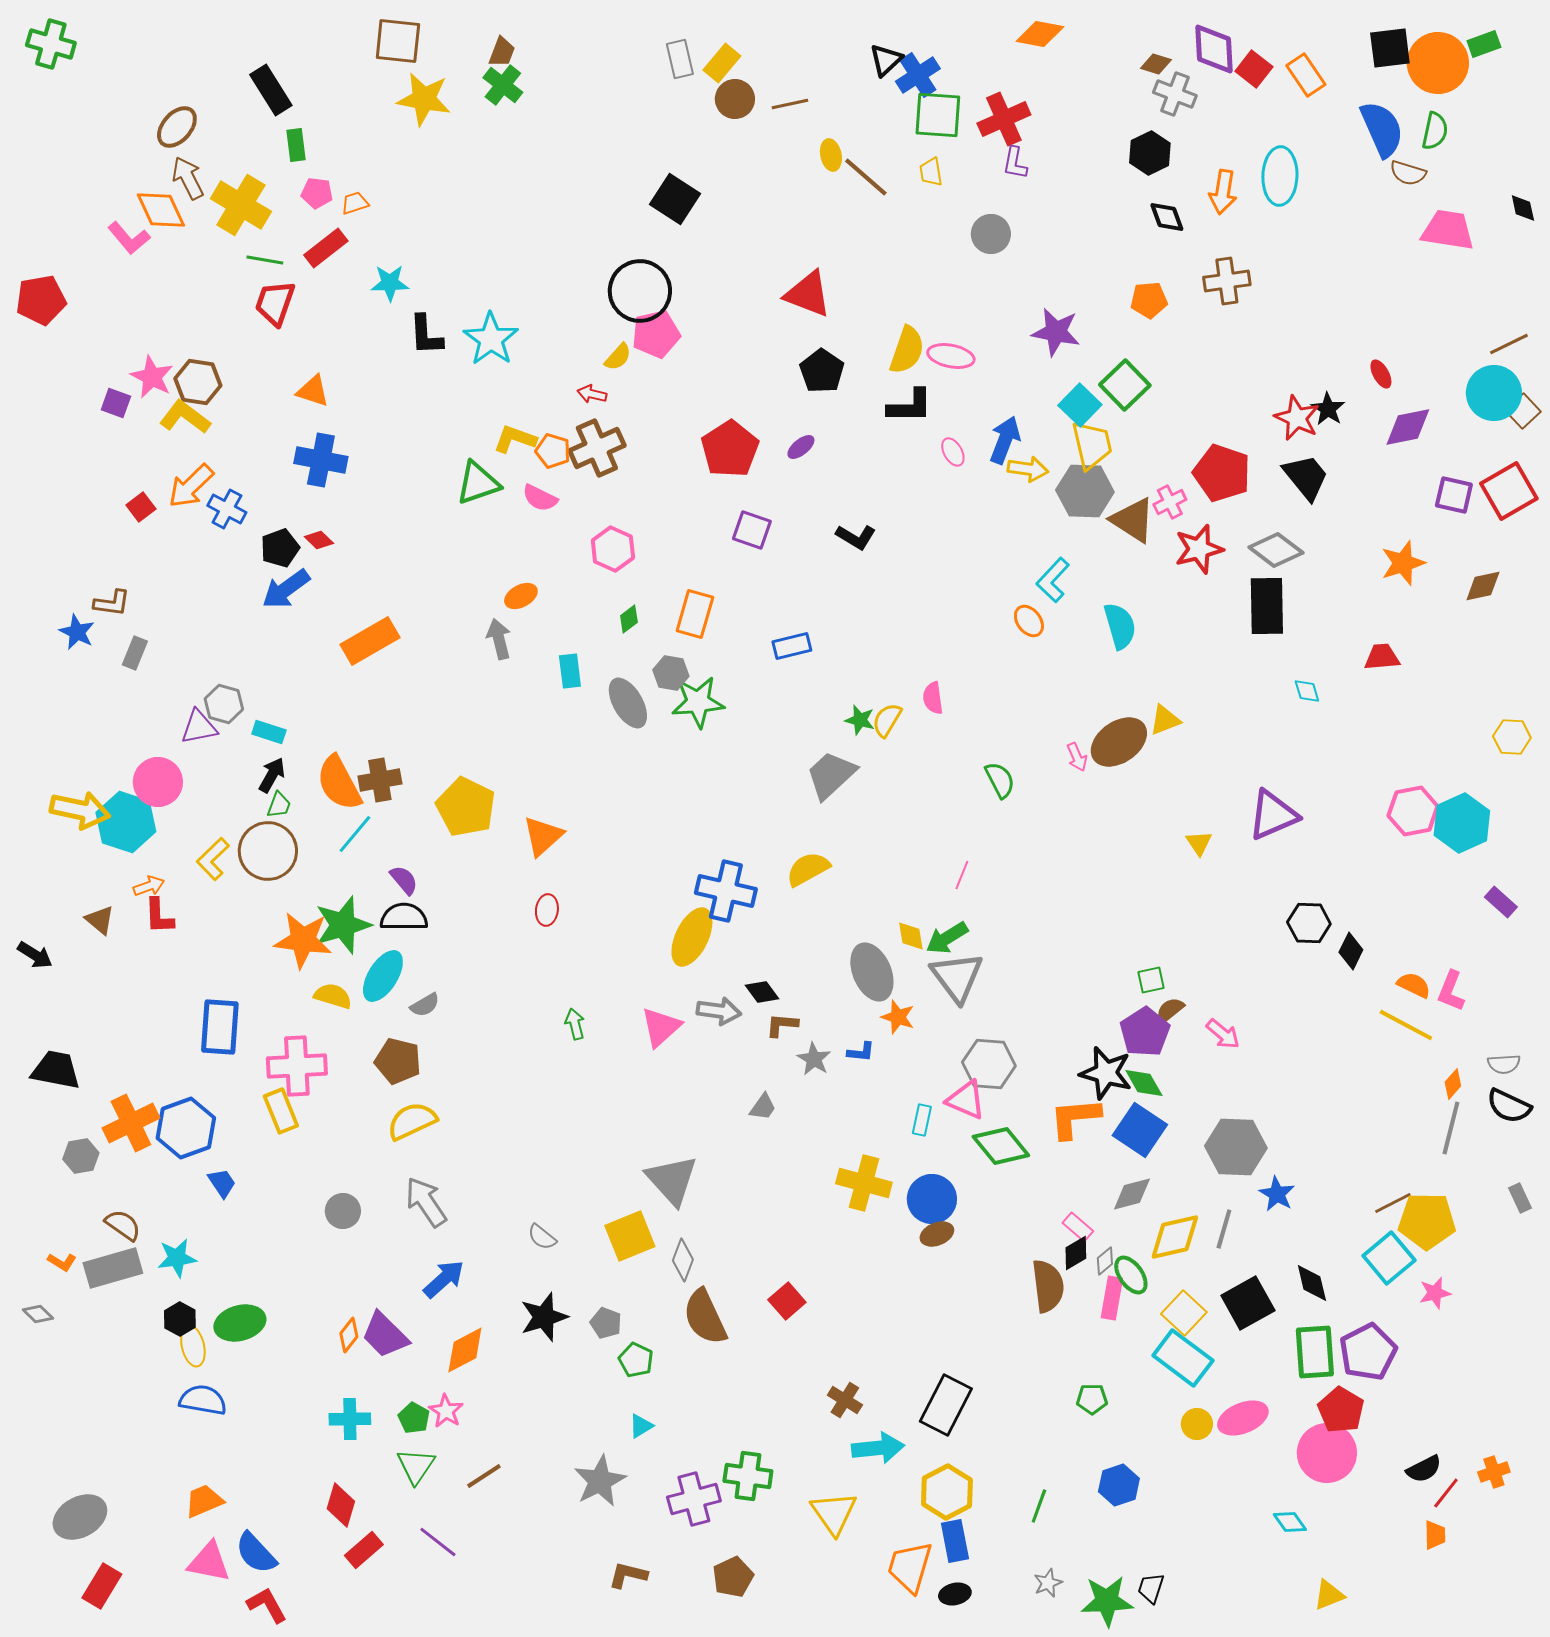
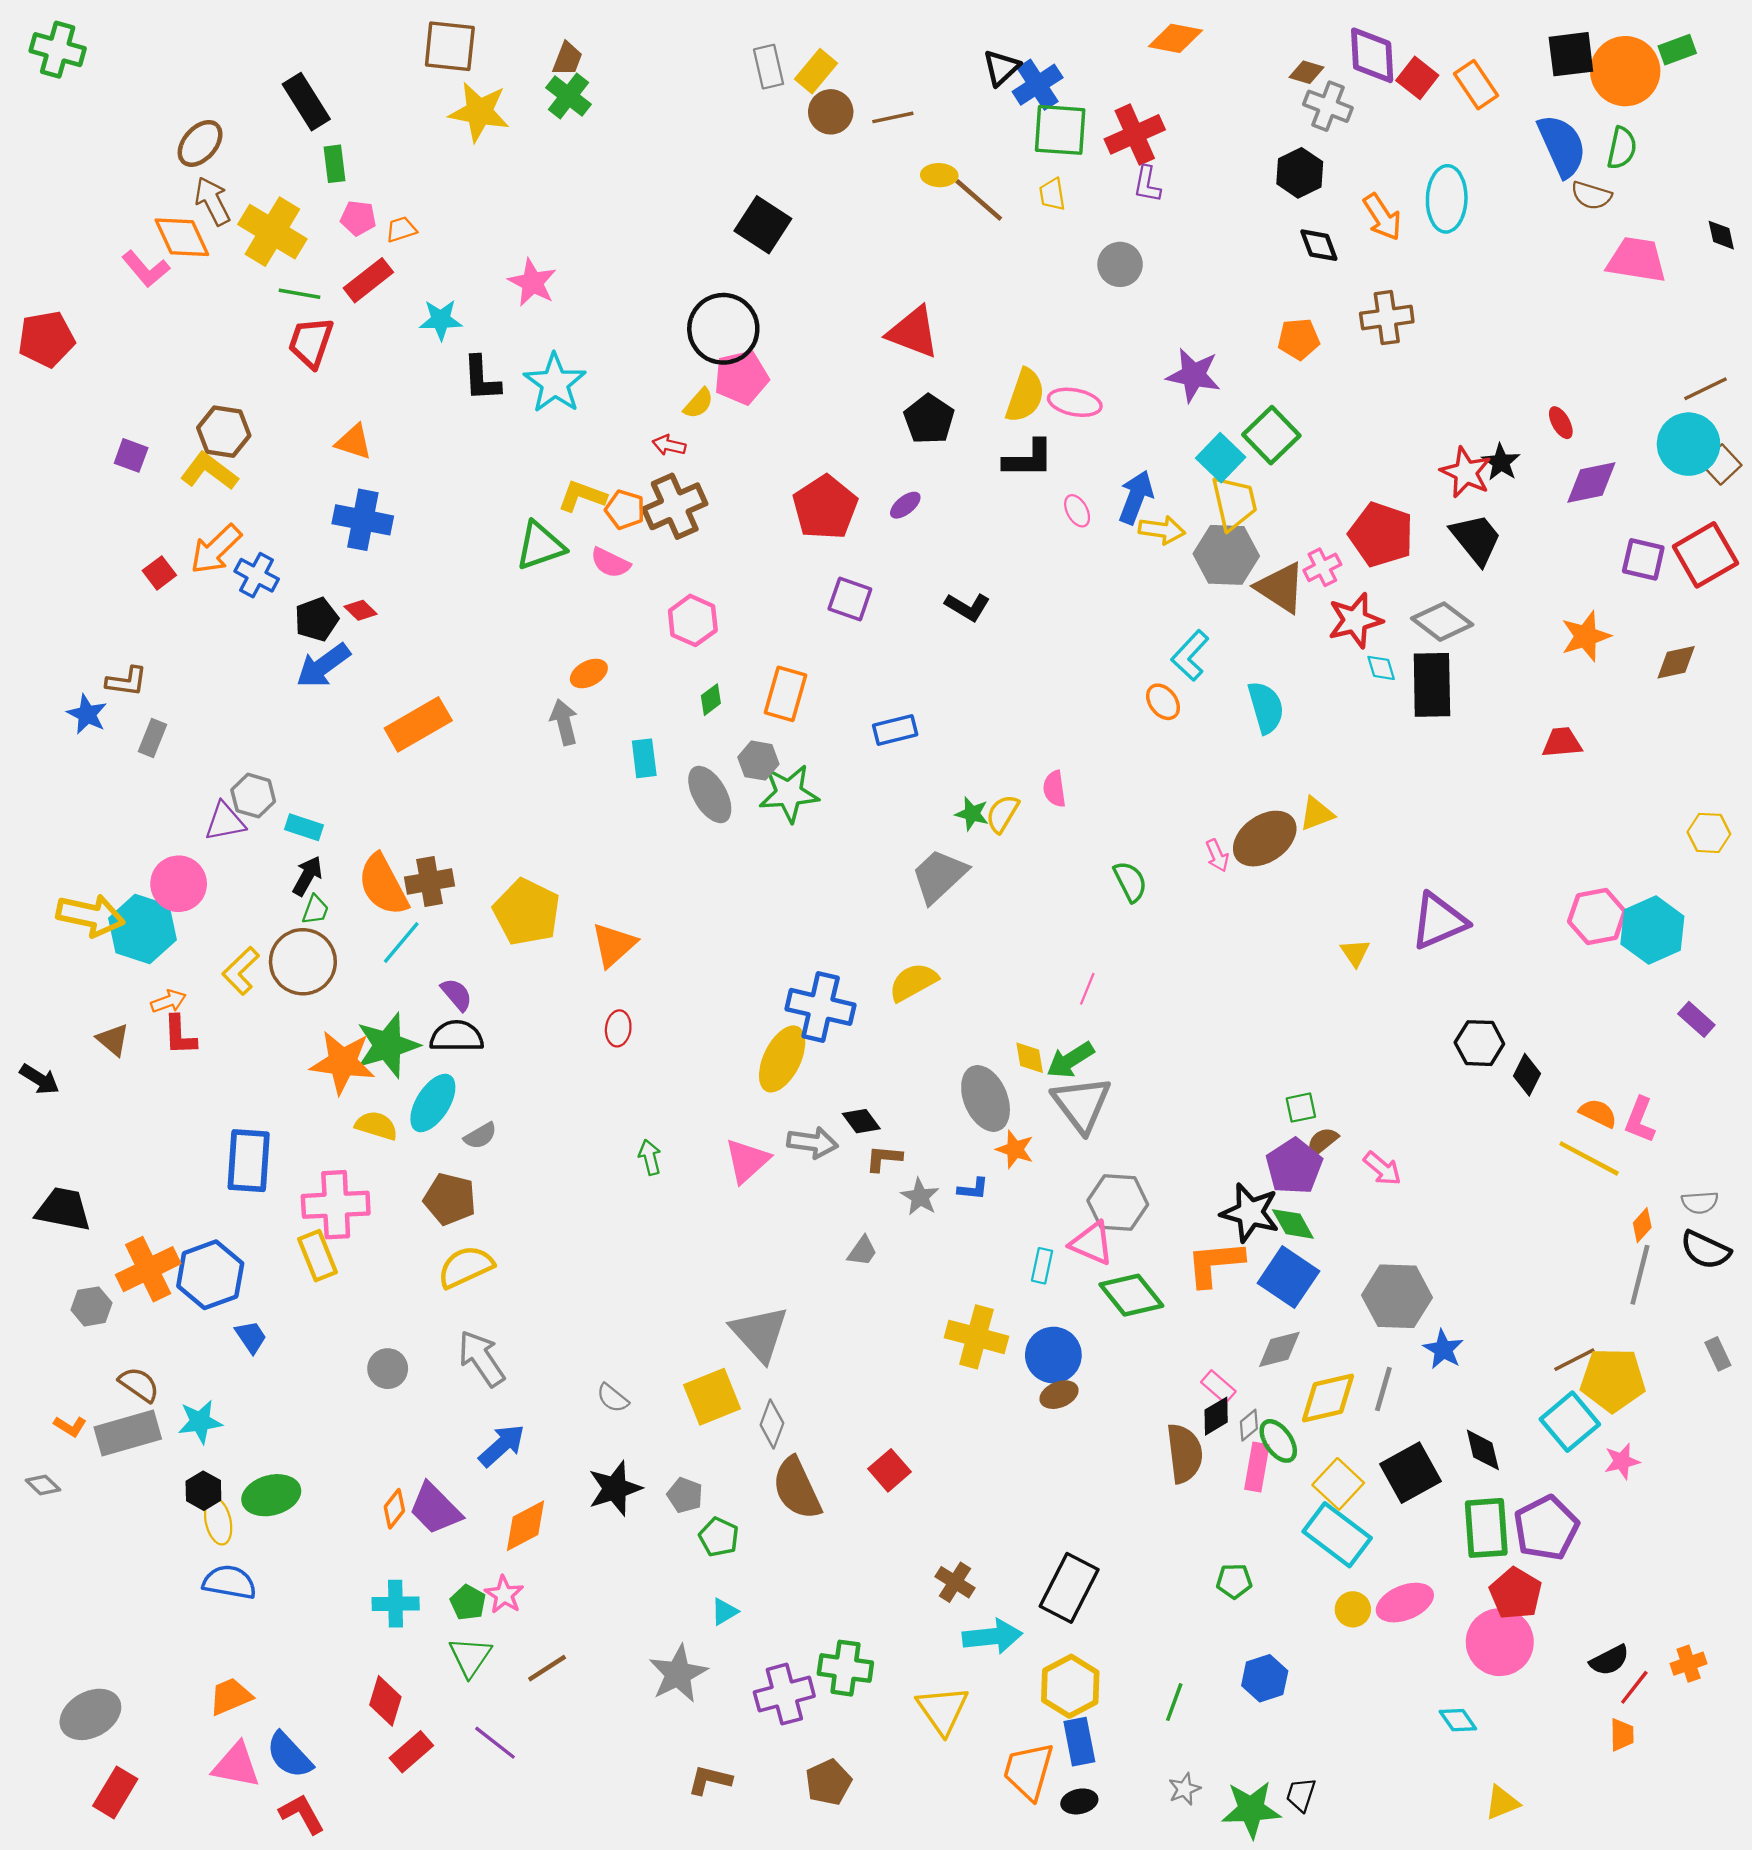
yellow ellipse: (831, 155) -> (939, 175), turned -76
orange arrow: (1223, 192) -> (1382, 217), turned -42
pink star: (152, 377) -> (532, 282), moved
cyan diamond: (1307, 691) -> (1381, 668), moved

